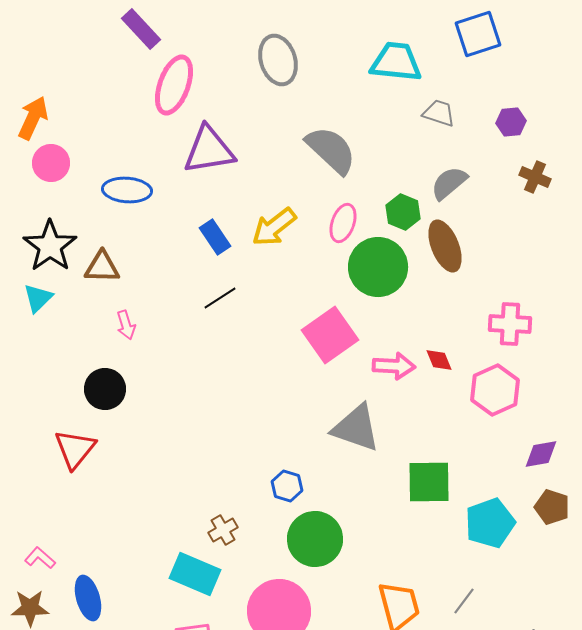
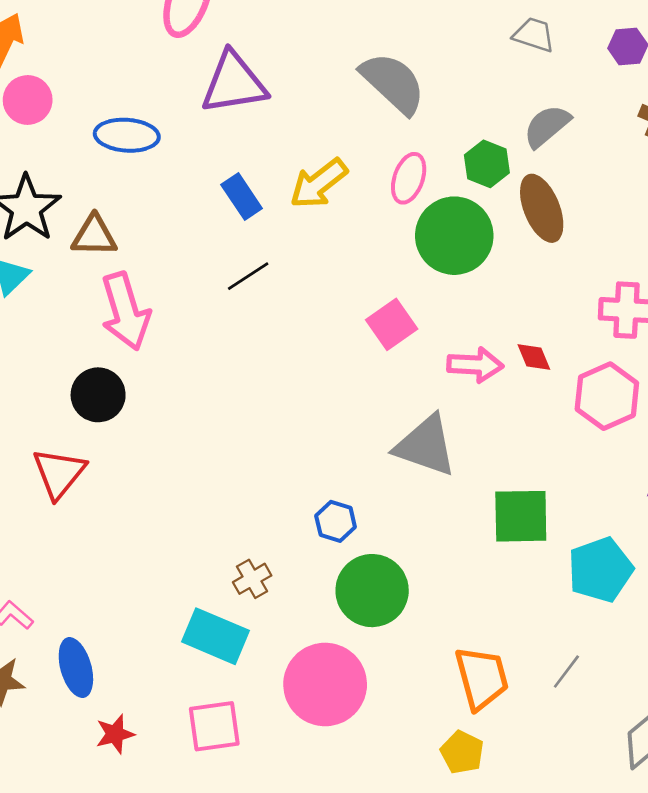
pink arrow: (126, 325) -> (125, 311), size x2.0
pink square: (330, 335) -> (392, 324), size x0.7

